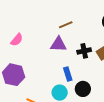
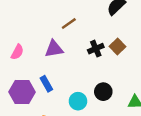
purple triangle: (59, 44) -> (54, 49), moved
blue rectangle: (68, 74) -> (46, 84), moved

